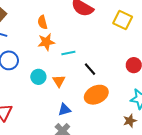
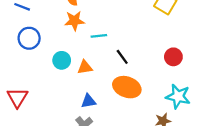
orange triangle: (59, 81) -> (85, 67), turned 48
orange ellipse: (96, 95) -> (127, 87), turned 40

